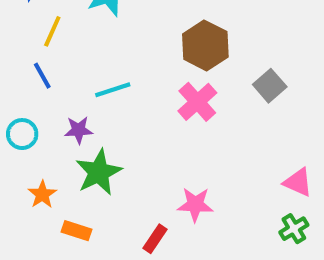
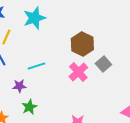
gray square: (270, 86) -> (103, 64), moved
green star: (99, 172) -> (29, 107), size x0.7

